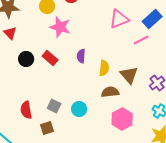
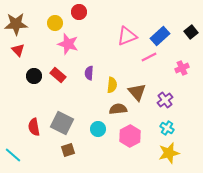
gray square: (54, 106) -> (62, 123), size x1.6
cyan circle: (79, 109) -> (98, 129), moved
brown square: (47, 128) -> (68, 150), moved

